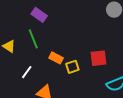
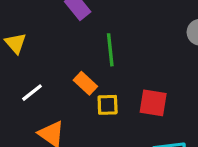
green line: (33, 39) -> (110, 50), moved

